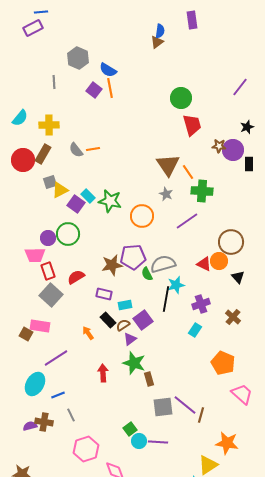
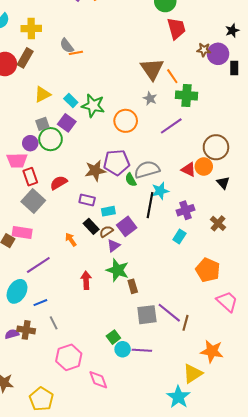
gray semicircle: (76, 150) -> (67, 46), moved
gray square: (50, 182) -> (42, 124), moved
purple square: (76, 204) -> (67, 123), moved

